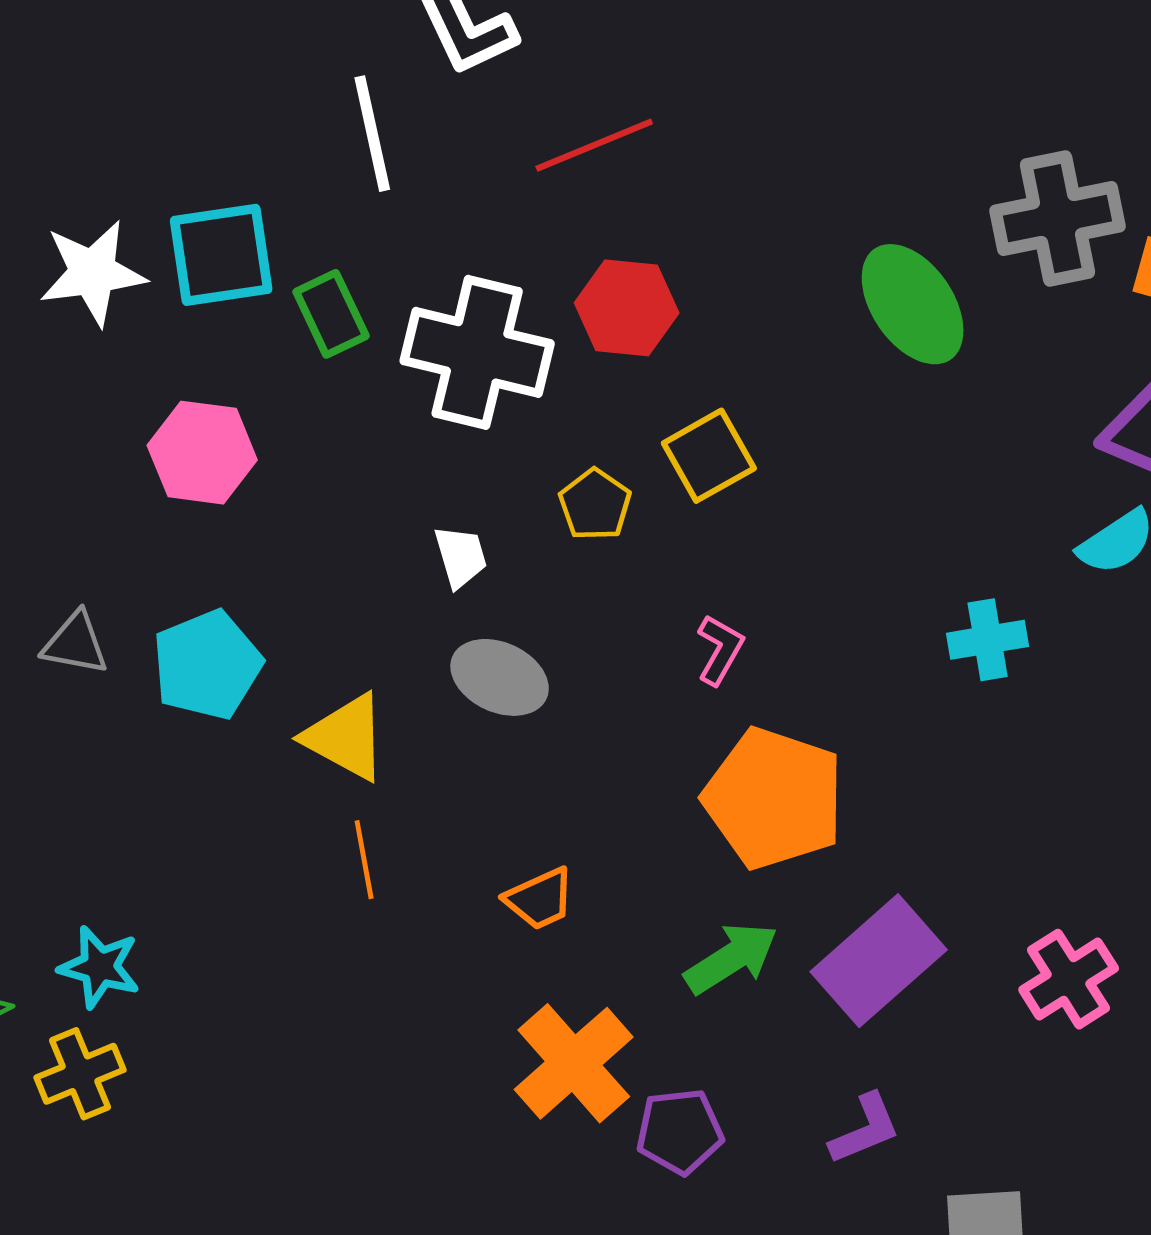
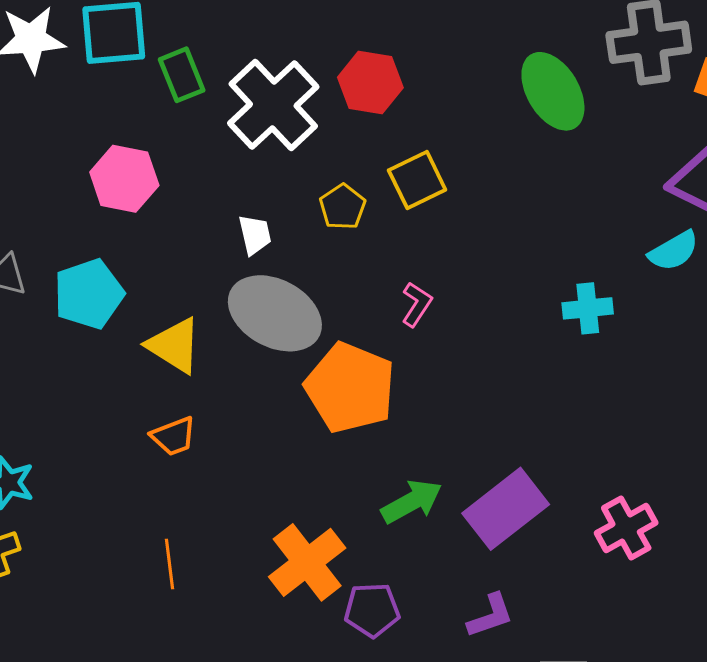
white cross: (477, 352) -> (273, 105), turned 30
pink hexagon: (202, 453) -> (124, 179), moved
gray ellipse: (500, 677) -> (275, 313), size x1.5
orange pentagon: (774, 798) -> (350, 388), moved
orange line: (364, 860) -> (170, 564), moved
orange trapezoid: (540, 899) -> (174, 436), moved

